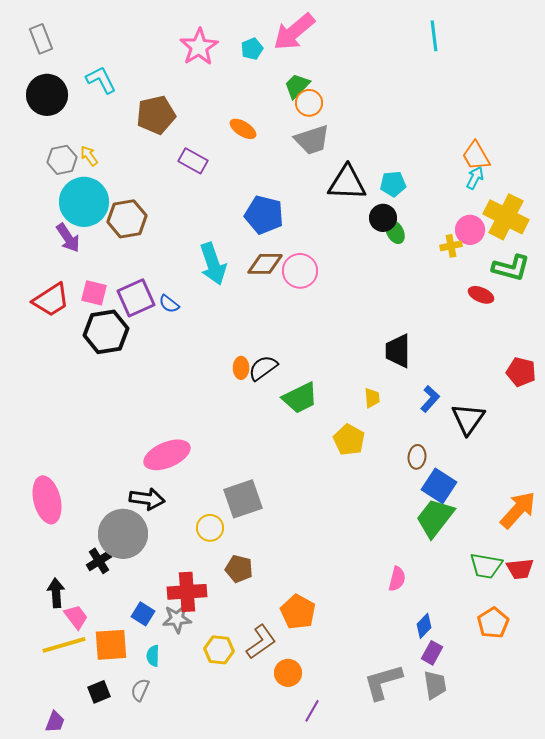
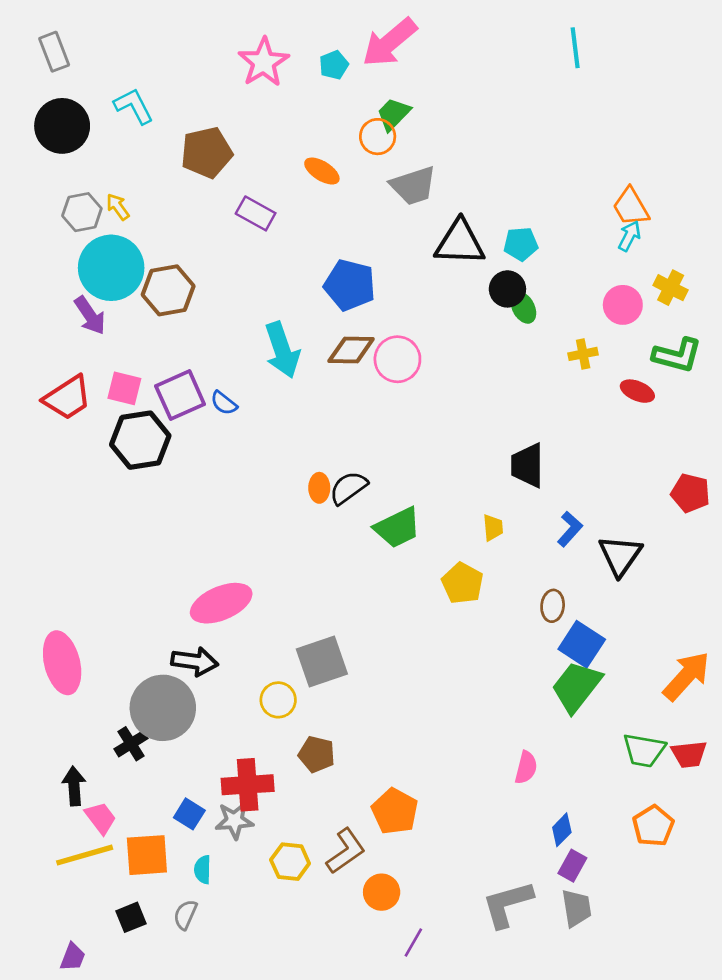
orange circle: (309, 103) -> (378, 137), moved
yellow cross: (506, 217) -> (671, 288), size x0.6
yellow cross: (451, 246) -> (583, 354), moved

